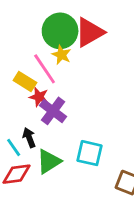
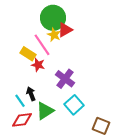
red triangle: (90, 32) -> (65, 30), moved, size x0.7
purple cross: (53, 111) -> (65, 79), moved
cyan square: (90, 153) -> (74, 105), turned 36

